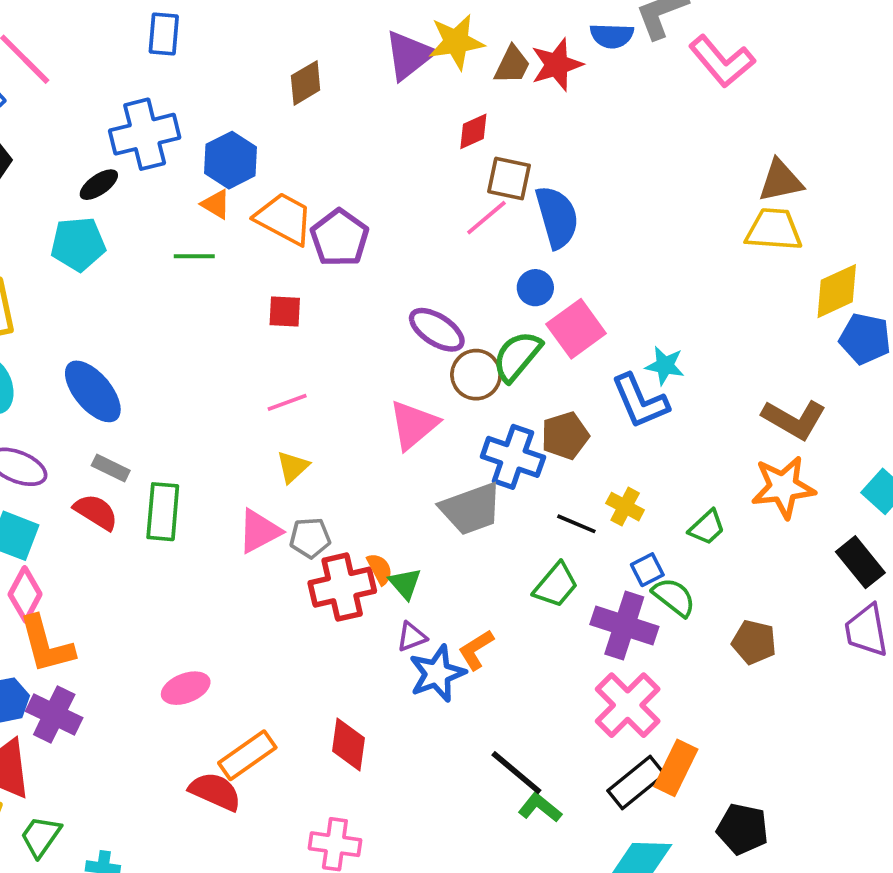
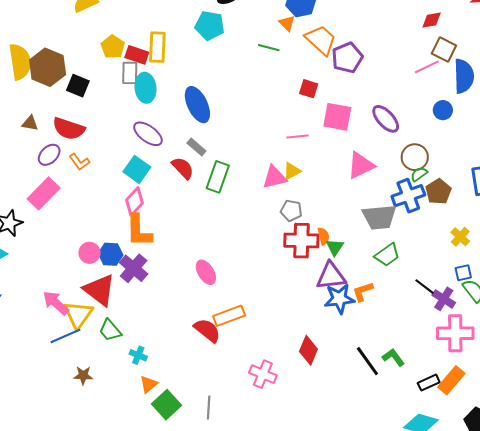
pink square: (576, 329) -> (337, 117), moved, turned 32
green semicircle: (517, 356) -> (419, 174), moved, size x0.6
brown circle: (476, 375) -> (415, 157), moved
brown pentagon: (565, 436) -> (438, 192), turned -30
blue cross: (513, 457) -> (408, 196), turned 36
black line: (576, 524) -> (425, 287), moved
pink triangle: (259, 531) -> (274, 177), moved
green trapezoid: (556, 585) -> (387, 255), moved
purple cross: (624, 626) -> (444, 299), size x0.7
purple triangle: (412, 637) -> (331, 276), size x1.8
pink ellipse: (186, 688) -> (206, 272), turned 65
pink cross: (628, 705) -> (455, 333), moved, turned 30
red diamond: (349, 744) -> (308, 350), moved
black rectangle: (636, 783) -> (429, 383), size x0.7
green L-shape: (540, 808) -> (393, 357), moved
green trapezoid: (41, 836) -> (110, 330), turned -90

